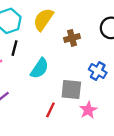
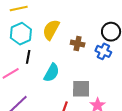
brown cross: (72, 38) -> (78, 44), turned 32
blue cross: (98, 71) -> (103, 51), moved

